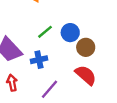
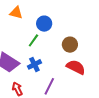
blue circle: (70, 33) -> (44, 24), moved

